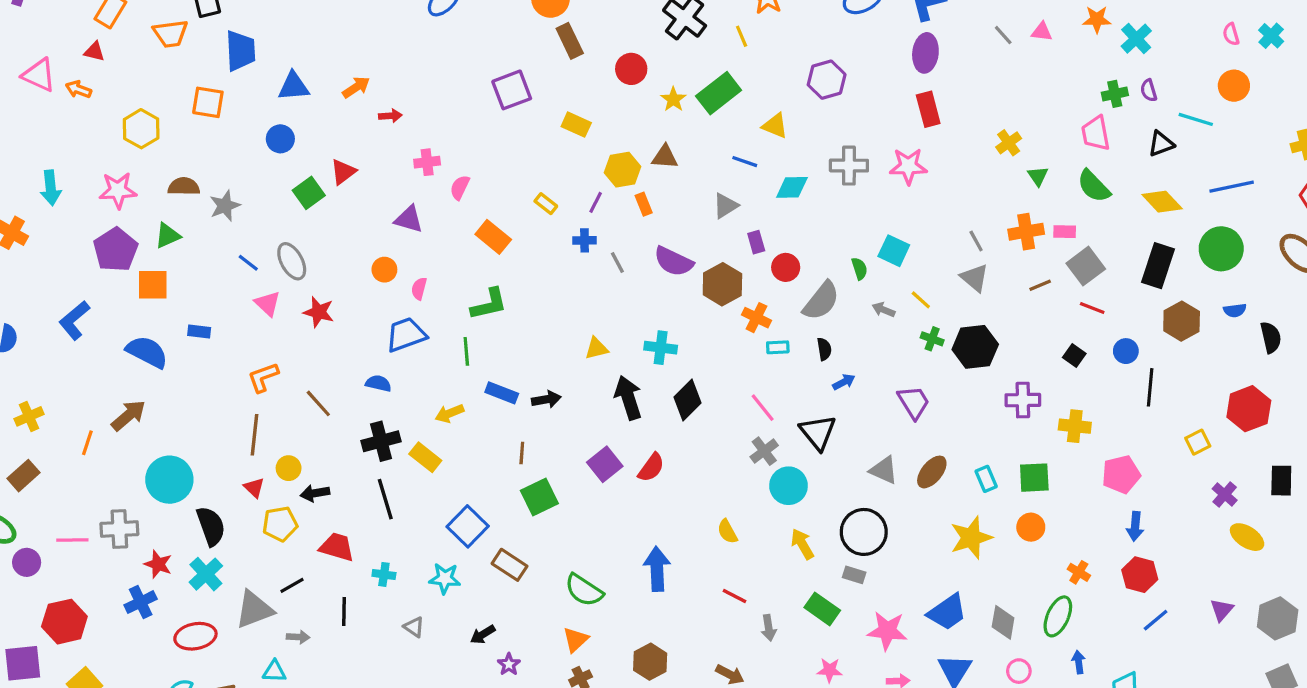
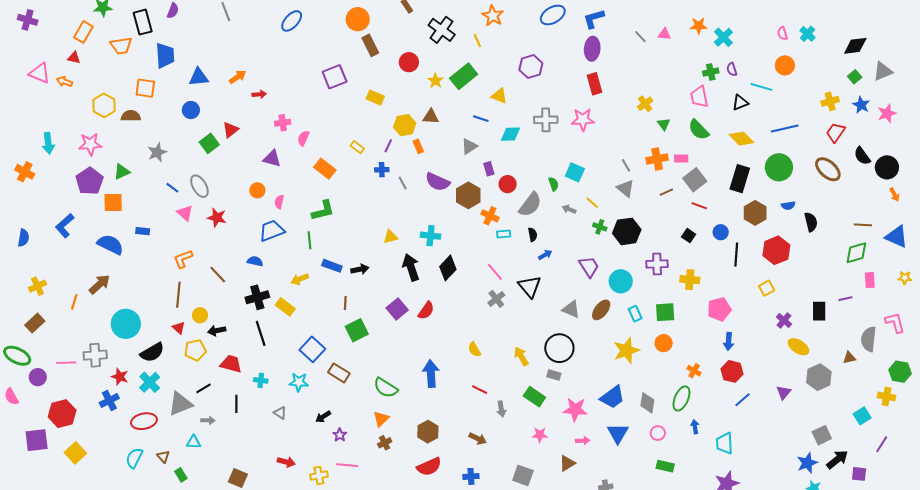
brown semicircle: (184, 187) -> (131, 116), moved
red hexagon: (1249, 409) -> (776, 250), moved
cyan circle: (789, 486) -> (621, 281), moved
black semicircle: (211, 526) -> (152, 352), turned 80
gray hexagon: (1278, 618) -> (819, 377), moved

